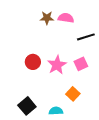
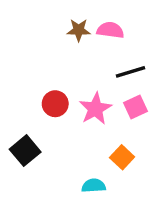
black line: (86, 37) -> (130, 72), moved
black square: (27, 106) -> (25, 151), moved

